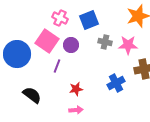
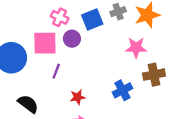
pink square: (47, 41) -> (45, 43), turned -35
gray cross: (105, 42) -> (118, 12), moved, turned -32
purple circle: (71, 45) -> (72, 39), moved

